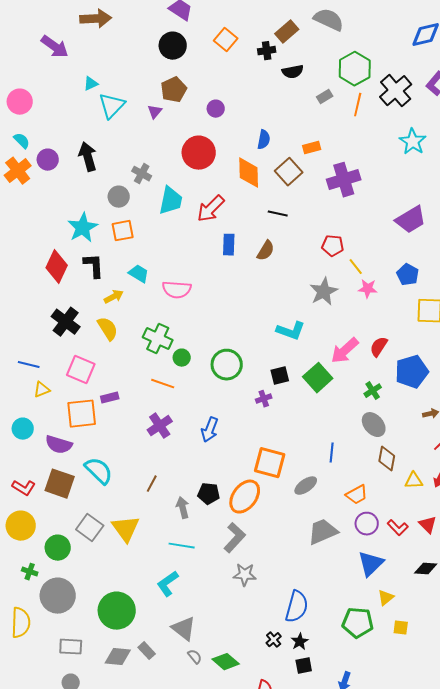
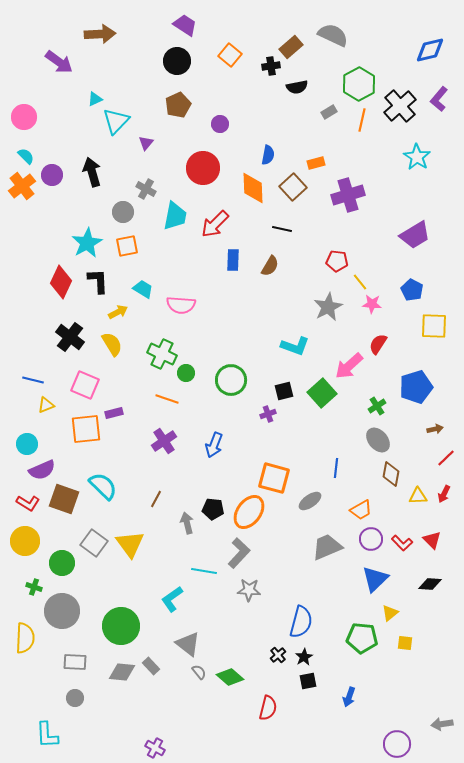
purple triangle: (155, 112) -> (146, 143), moved
red semicircle: (379, 347) -> (378, 344), moved
purple semicircle: (59, 445) -> (42, 470), moved, turned -40
cyan line: (182, 546) -> (204, 571), moved

